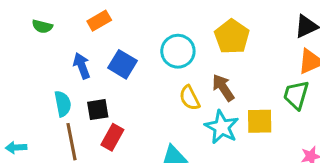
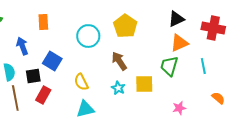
orange rectangle: (99, 21) -> (43, 22), moved, turned -63
blue square: (123, 64) -> (52, 61), moved
yellow semicircle: (190, 98) -> (81, 82), moved
cyan star: (222, 127) -> (118, 88), size x0.6

